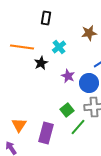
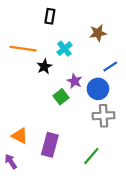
green square: (67, 110) -> (61, 97), moved
orange triangle: (19, 125) -> (20, 136), turned -35
green line: (78, 127) -> (91, 156), moved

